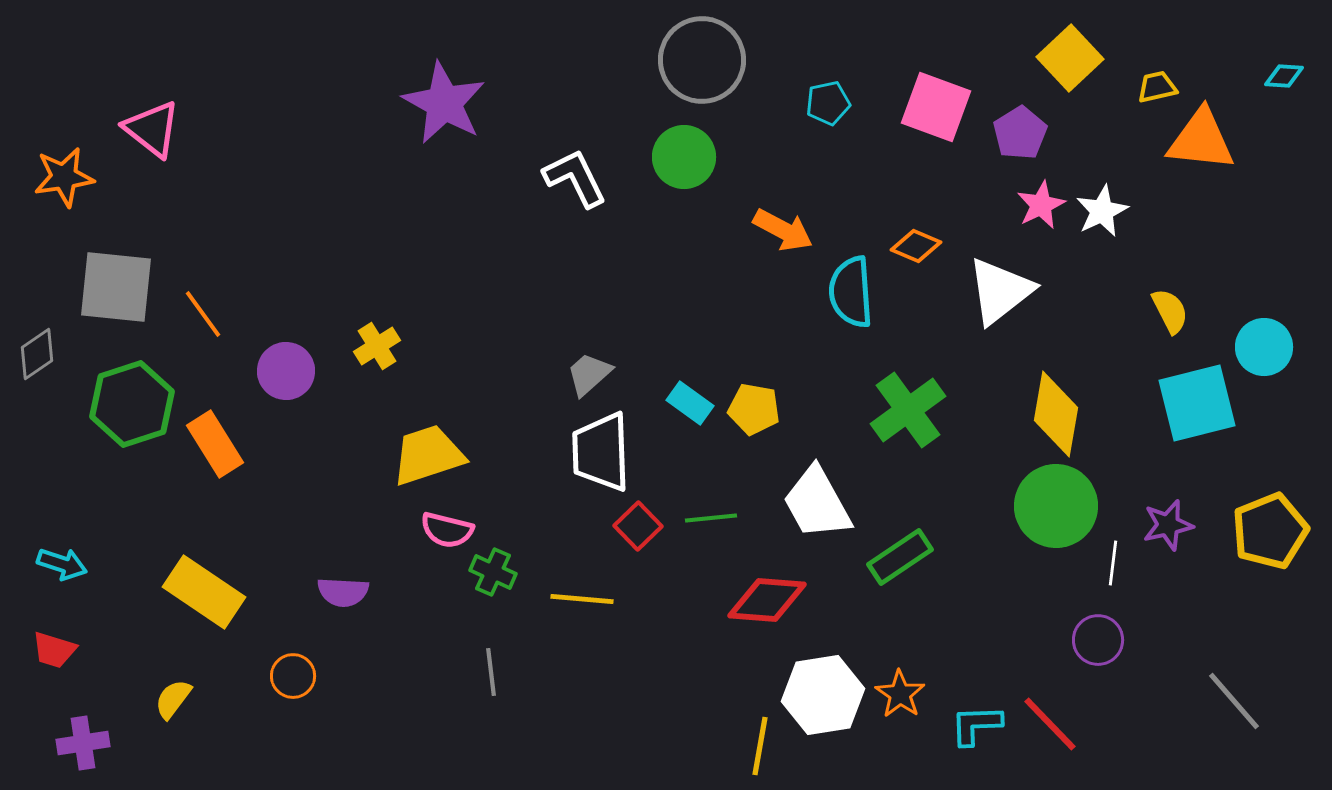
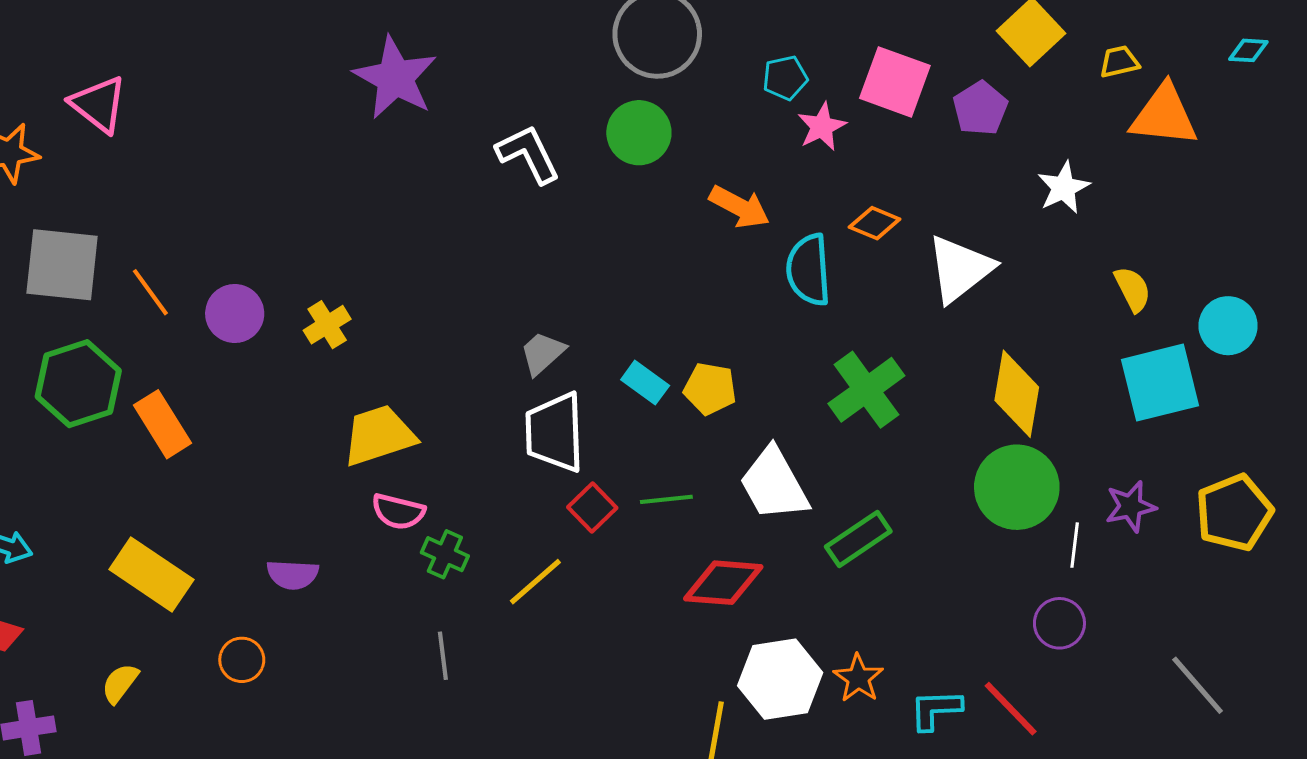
pink star: (1041, 205) -> (822, 127), moved
purple circle: (286, 371) -> (235, 313), moved
yellow line: (582, 599) -> (535, 582), turned -46

